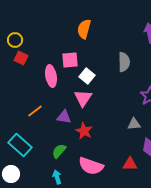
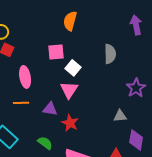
pink ellipse: (51, 76) -> (25, 77), moved
orange line: (35, 111) -> (21, 103), turned 35
green semicircle: (59, 151) -> (45, 143), turned 84

